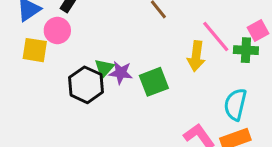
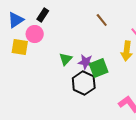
purple star: (121, 73) -> (86, 62), moved
black hexagon: (86, 85) -> (84, 83), moved

